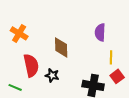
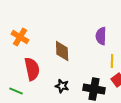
black star: (52, 75) -> (62, 86), moved

